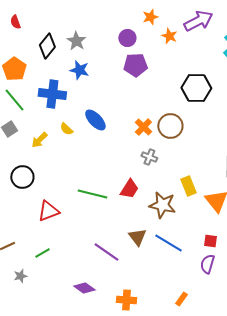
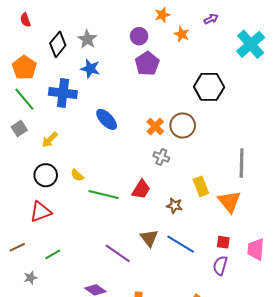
purple arrow: (198, 21) -> (211, 19), size x0.5
purple pentagon: (135, 65) -> (147, 64), turned -30
yellow semicircle: (66, 129) -> (77, 175), moved
black circle: (22, 177) -> (46, 175), moved
brown star: (162, 205) -> (175, 206), size x0.6
red triangle: (48, 211) -> (41, 212), moved

